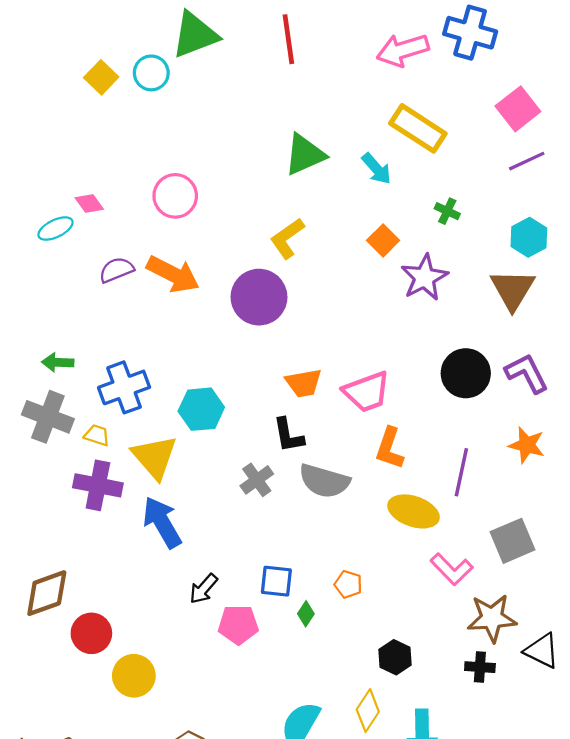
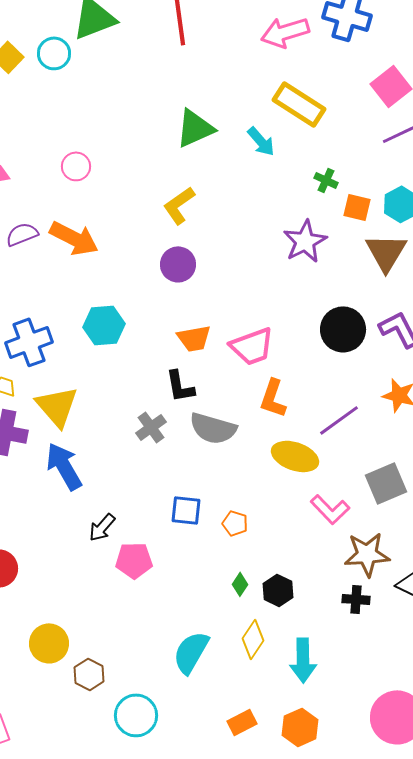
pink circle: (175, 196) -> (76, 166), size x0.7
orange square: (383, 240) -> (357, 207), moved, turned -32
purple circle: (259, 297) -> (178, 264), moved, size x0.7
cyan hexagon: (201, 409) -> (104, 325), moved
purple line: (461, 472) -> (339, 420), turned 42
blue square: (276, 581) -> (186, 510), moved
green diamond: (306, 614) -> (240, 584), moved
yellow circle: (134, 676) -> (49, 643), moved

